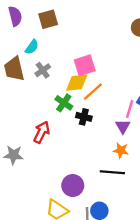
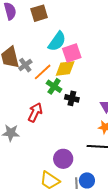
cyan semicircle: (32, 47) -> (57, 41), moved, size x1.5
gray cross: (43, 70) -> (25, 65), moved
orange line: (93, 92) -> (43, 72), moved

